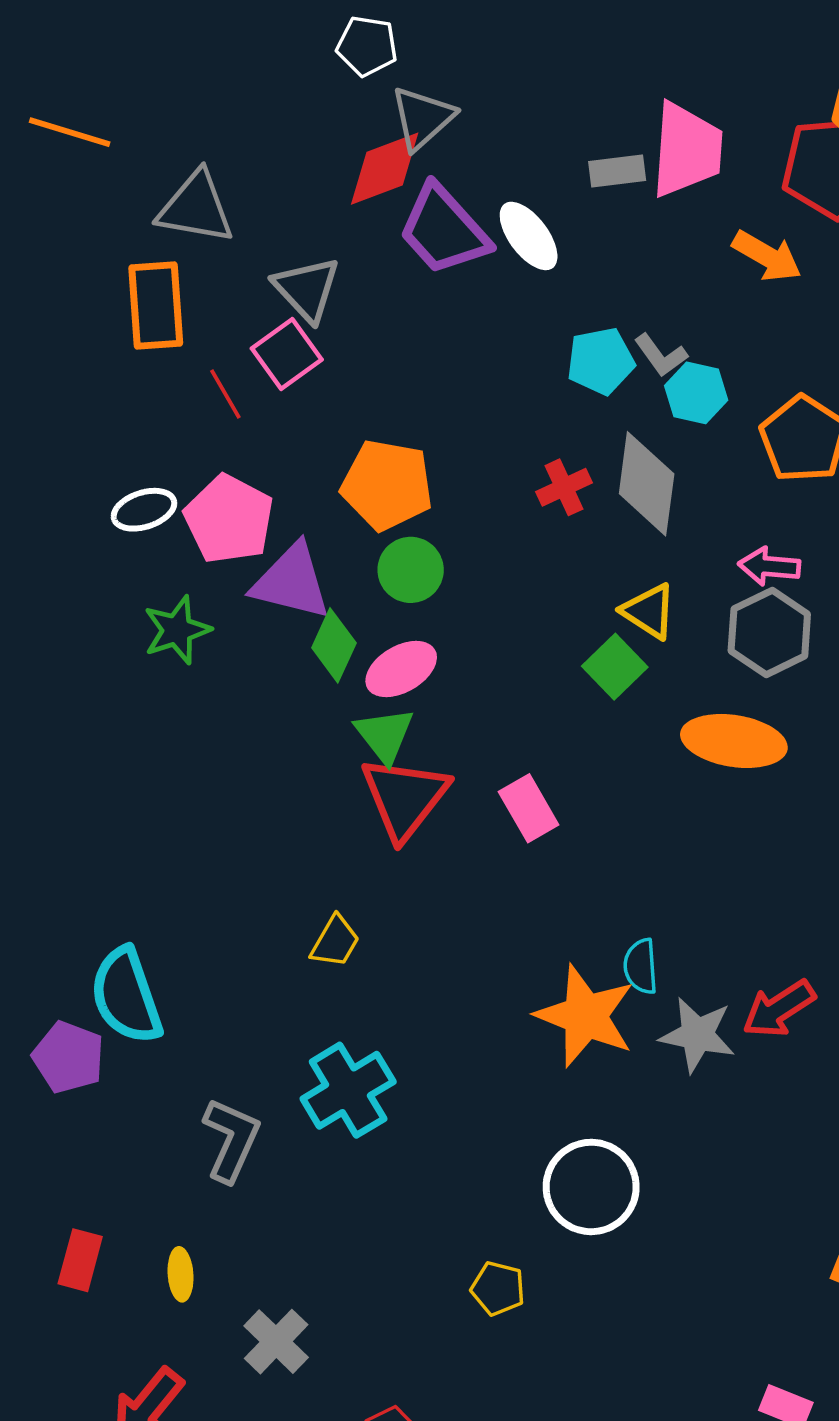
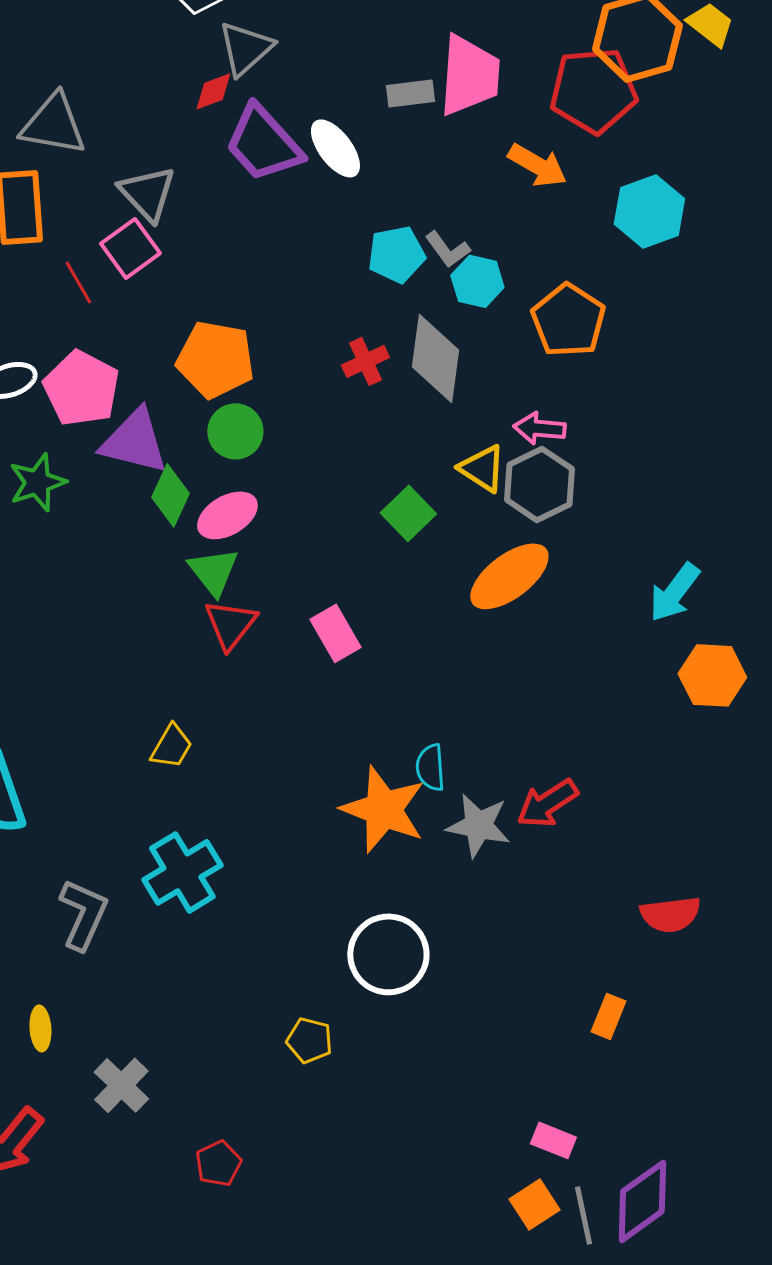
red diamond: (385, 169) -> (213, 91), size x0.6
yellow triangle: (649, 611) -> (482, 468), moved
orange ellipse: (734, 741) -> (509, 576), turned -46
red triangle: (405, 798) -> (230, 624), size x0.7

